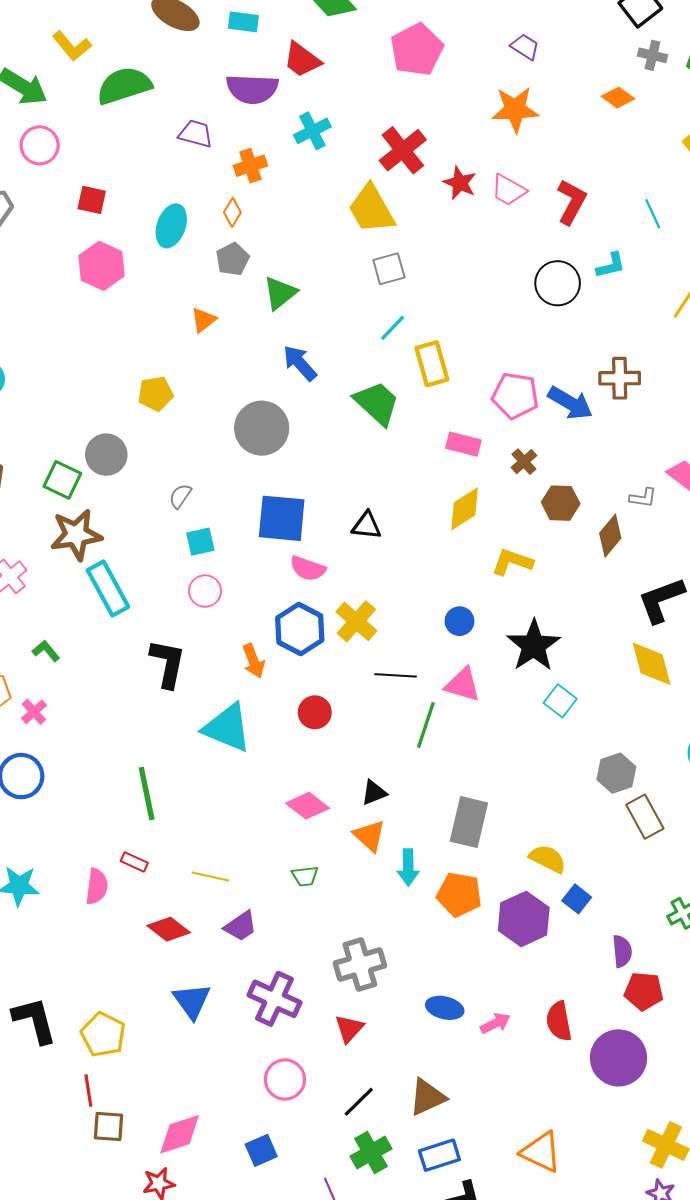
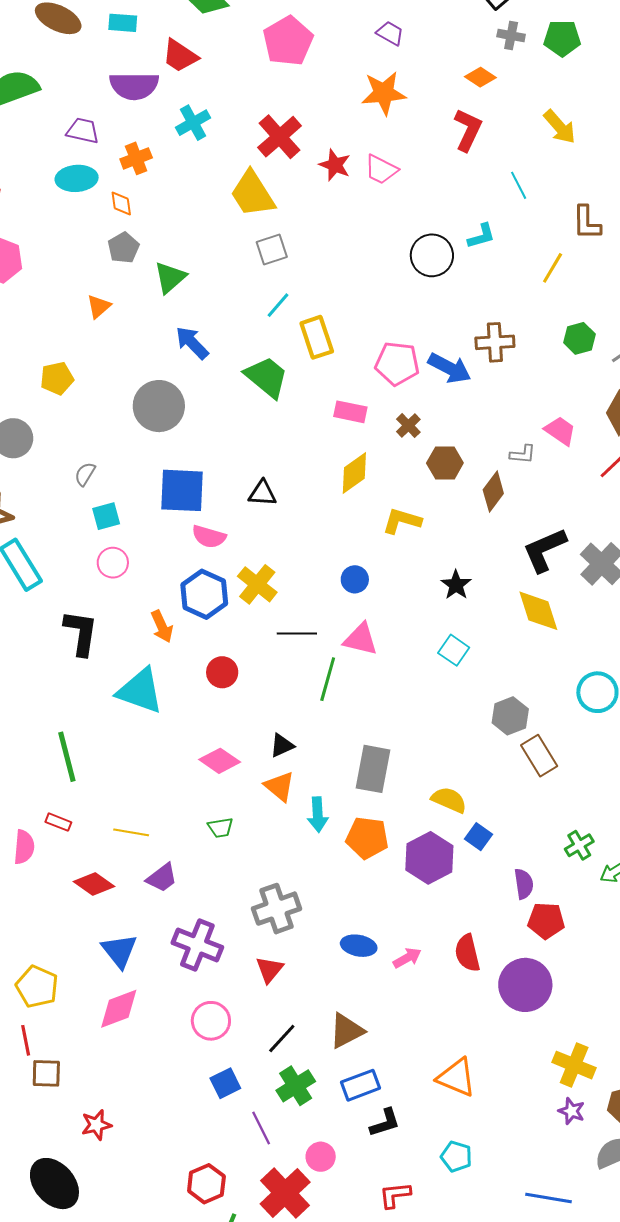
red L-shape: (572, 202) -> (468, 130), moved
orange diamond: (232, 212) -> (121, 203), turned -36
cyan ellipse: (171, 226) -> (77, 178), moved, turned 69
black star: (534, 646) -> (456, 585), moved, size x0.6
pink diamond: (180, 1134) -> (119, 1009), moved
blue square: (261, 1150) -> (225, 1083), moved

